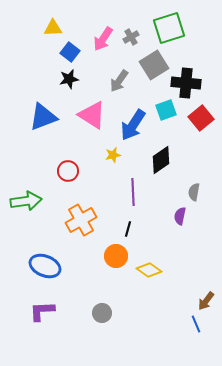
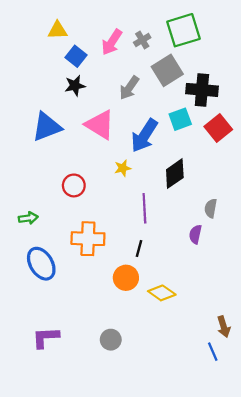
green arrow: (26, 201) -> (28, 218), size x0.6
orange cross: (81, 220) -> (88, 239), turned 32
blue ellipse: (45, 266) -> (41, 264), moved, turned 36
brown arrow: (206, 301) -> (224, 327), turned -54

